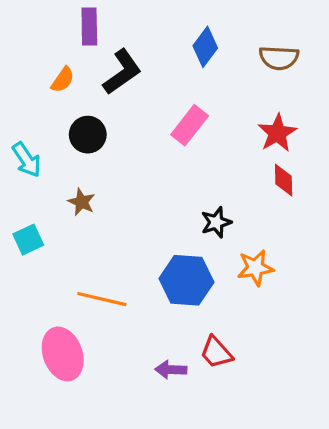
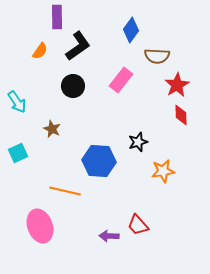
brown semicircle: (279, 58) -> (157, 56), moved
black circle: (88, 135) -> (73, 86), moved
blue hexagon: (186, 280) -> (99, 161), moved

